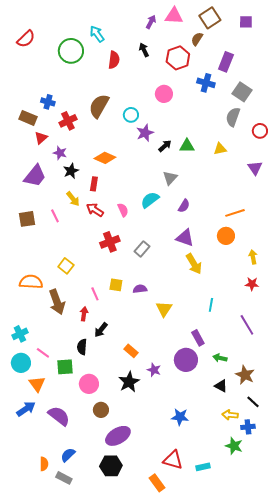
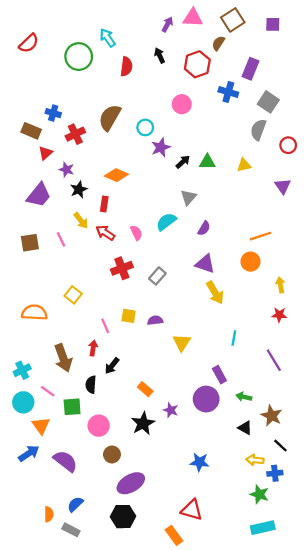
brown arrow: (57, 302) -> (63, 358), moved
cyan rectangle: (203, 467) -> (263, 528), moved, size x1.5

